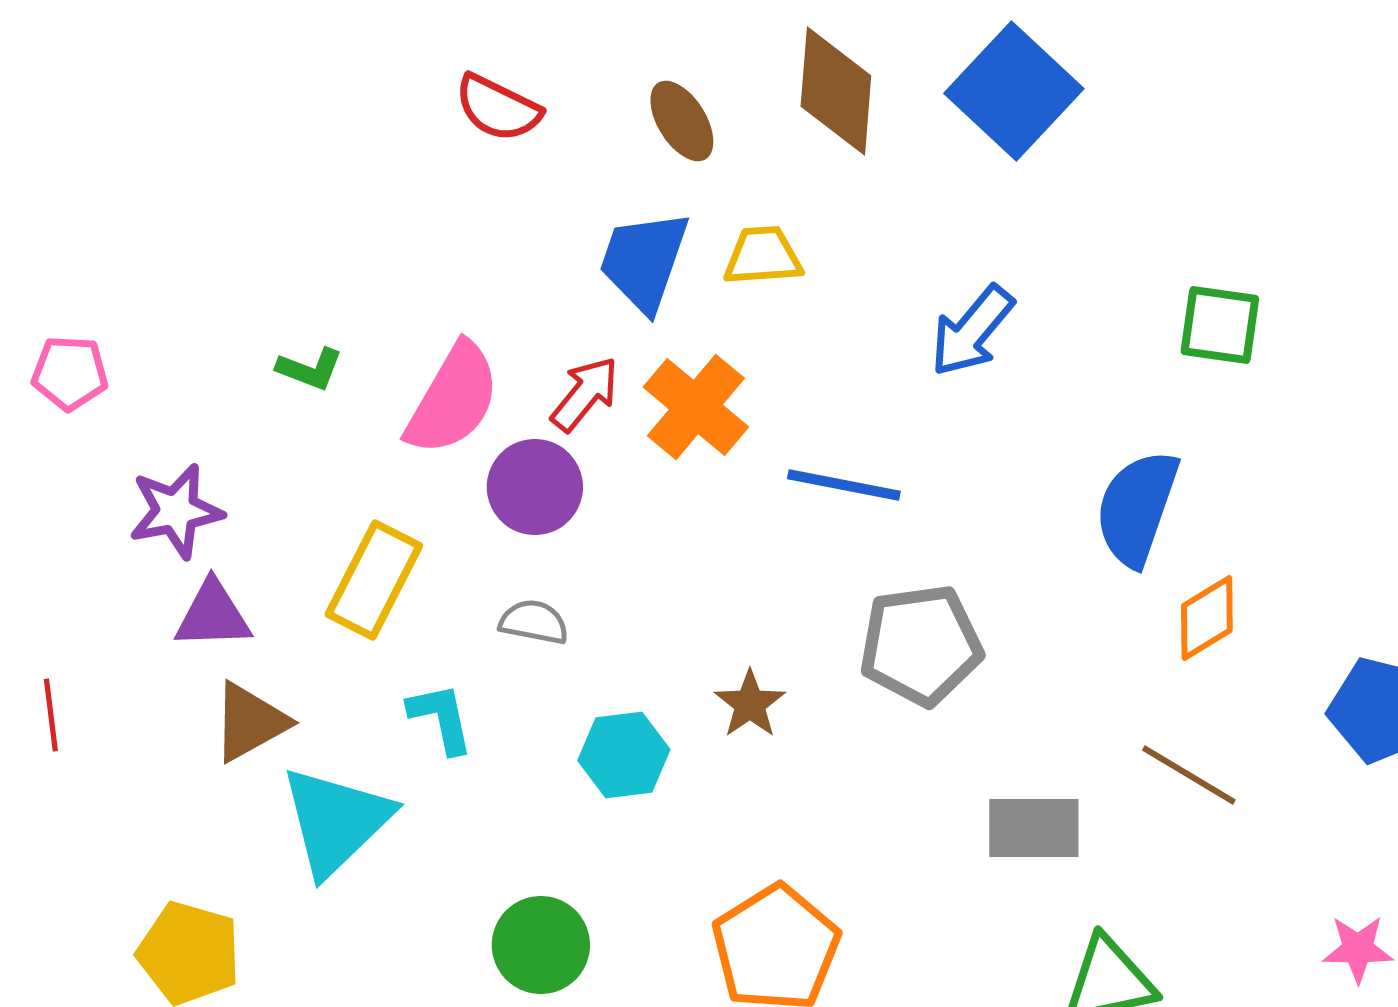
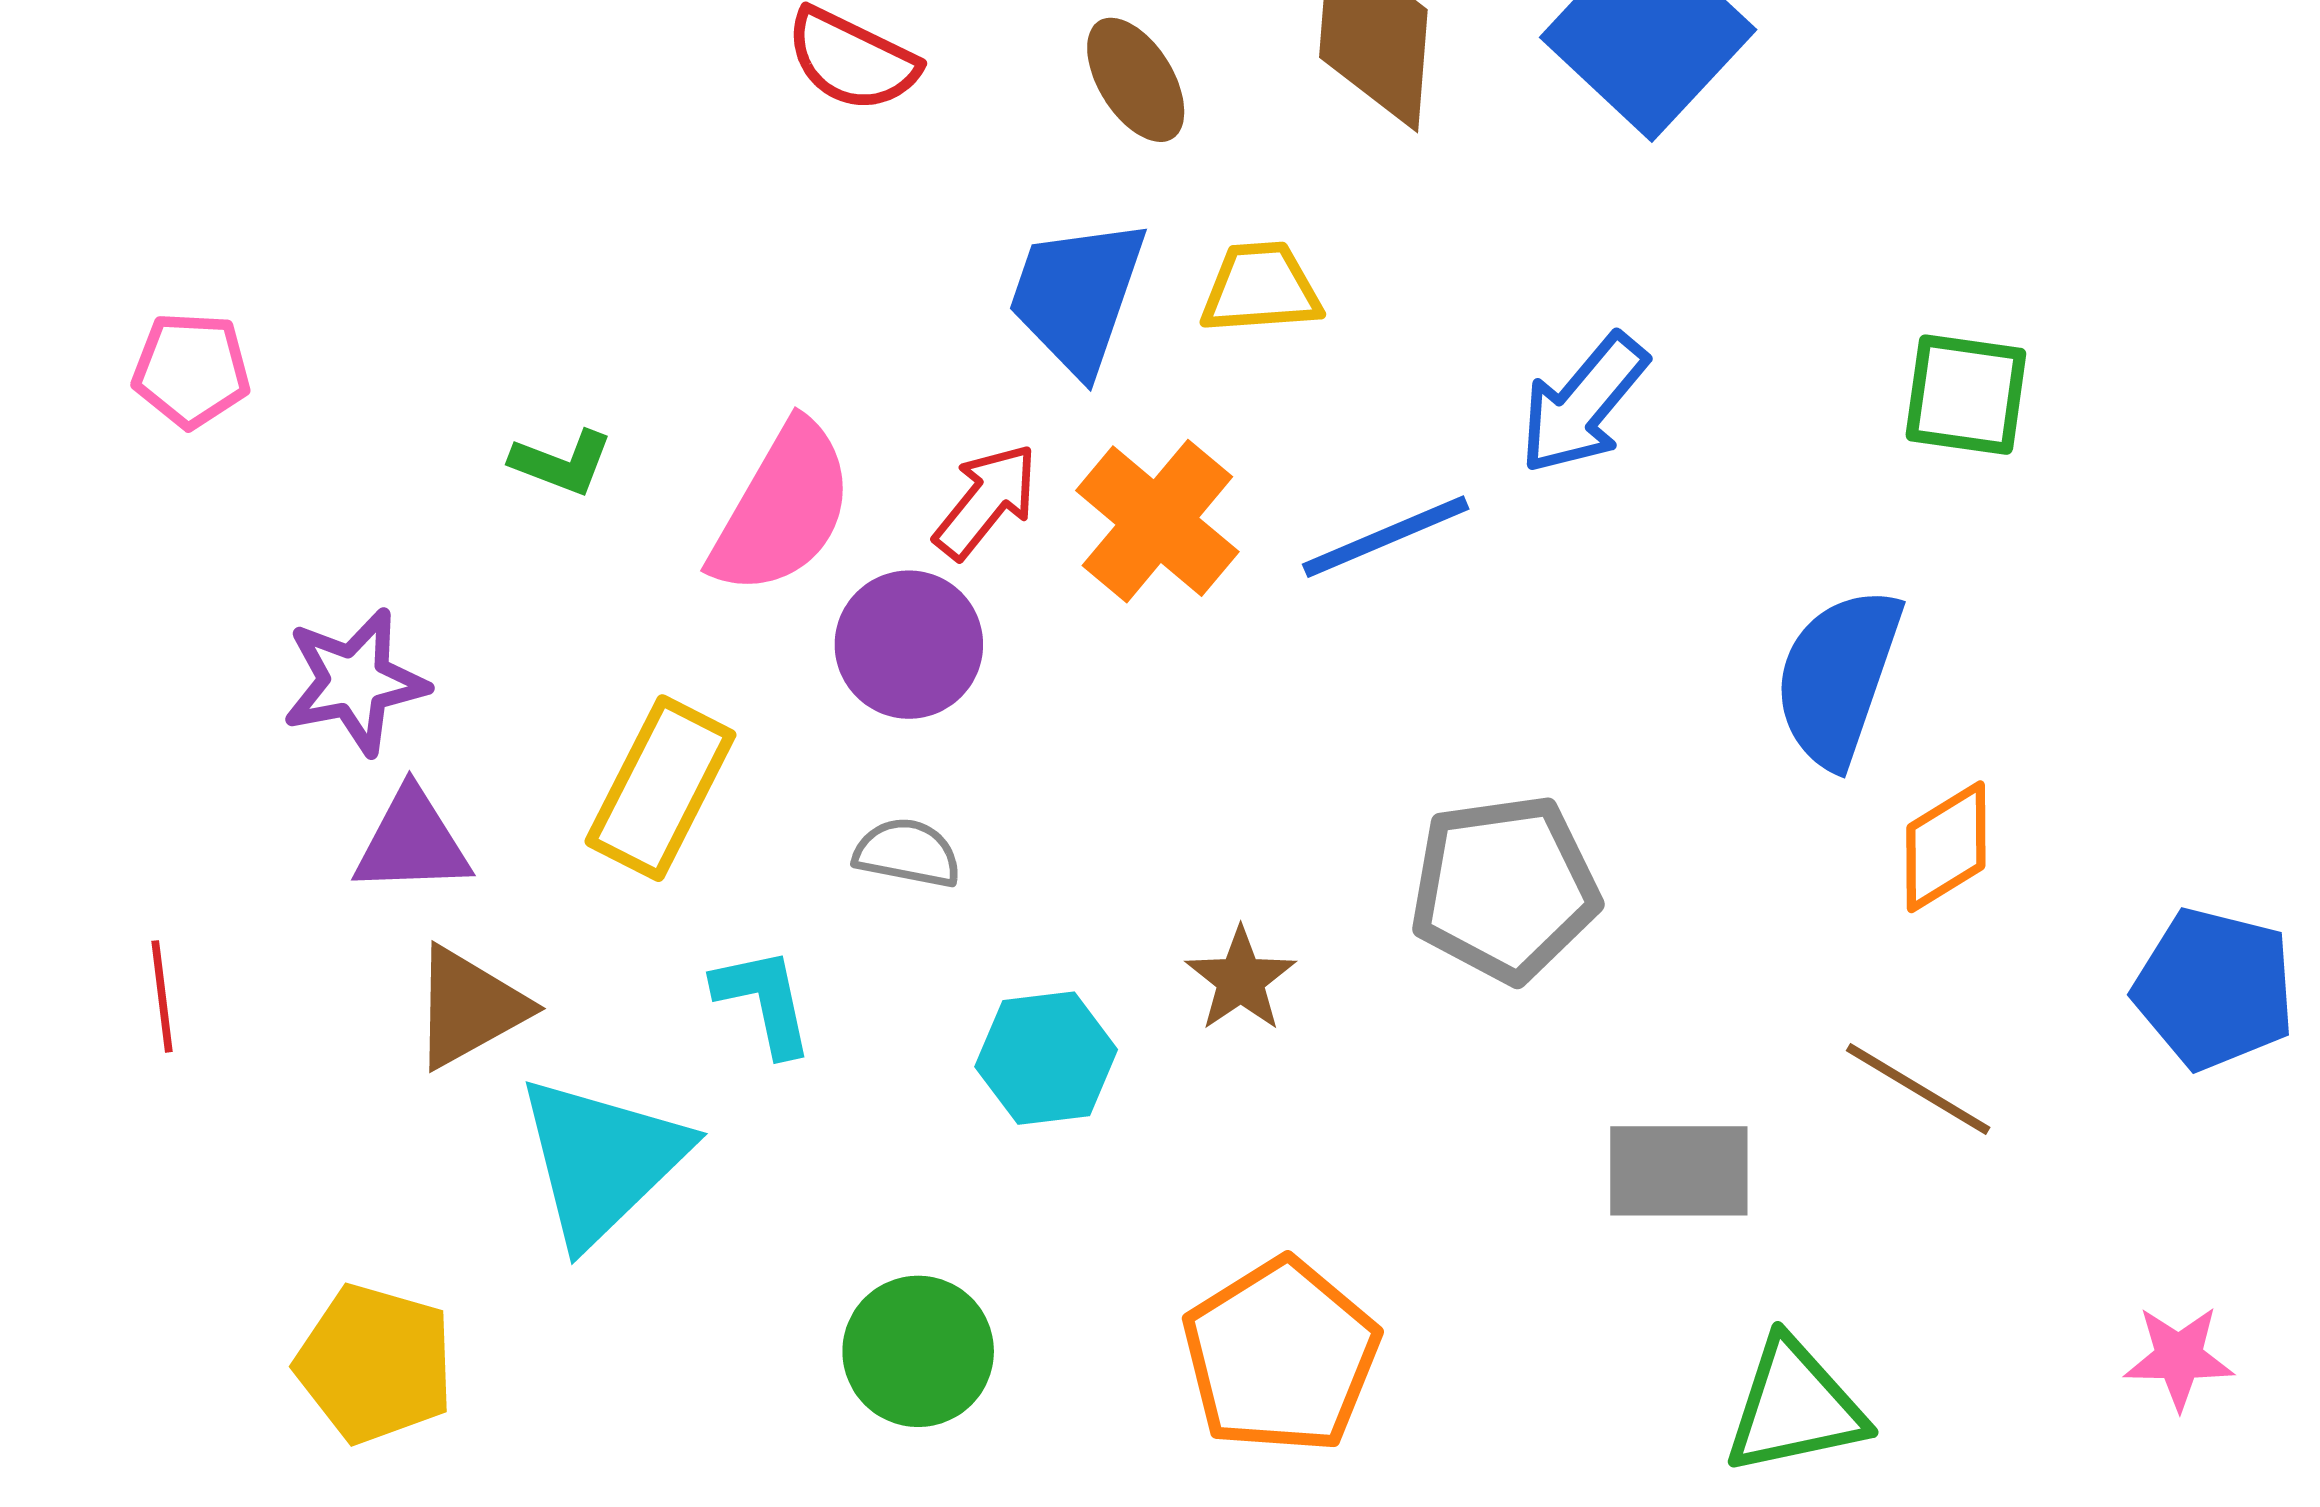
pink pentagon: (70, 373) -> (191, 370), moved
blue line: (844, 485) -> (1386, 537), moved, turned -34

